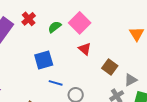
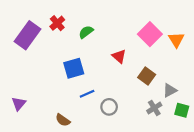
pink square: (80, 23) -> (150, 34), moved
blue line: (56, 83) -> (87, 94), turned -40

